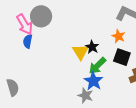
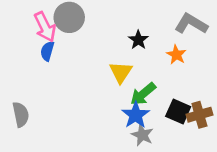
black star: (92, 47) -> (138, 40), moved
black square: (122, 57) -> (178, 112), moved
gray star: (85, 96) -> (142, 135), moved

